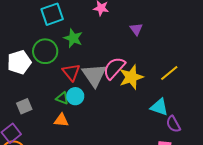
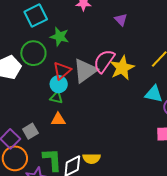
red triangle: (71, 72) -> (62, 71), turned 36
gray triangle: (94, 75) -> (85, 71), turned 36
cyan circle: (75, 96) -> (59, 84), moved
gray square: (24, 106) -> (30, 131), moved

